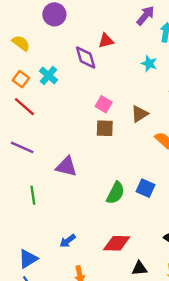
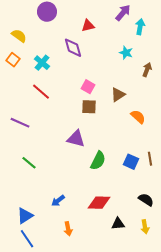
red triangle: (106, 41) -> (88, 26), moved
orange square: (21, 79) -> (13, 60), moved
red line: (24, 107) -> (41, 92), moved
purple triangle: (66, 167) -> (76, 139), moved
blue square: (145, 188) -> (131, 162), moved
green line: (33, 195) -> (29, 163), turned -42

